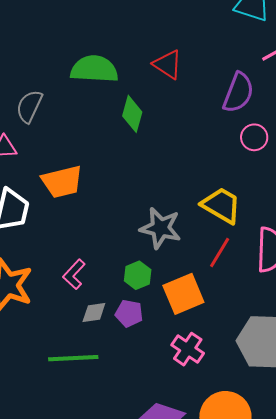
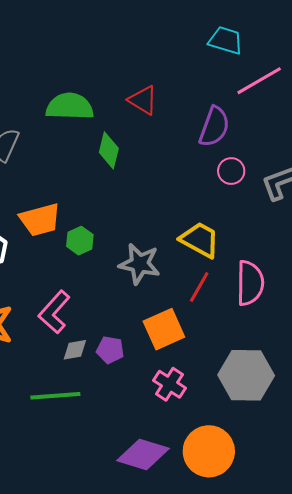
pink L-shape: (74, 274) -> (54, 312), size x1.4
green hexagon: (138, 275) -> (80, 241), moved

